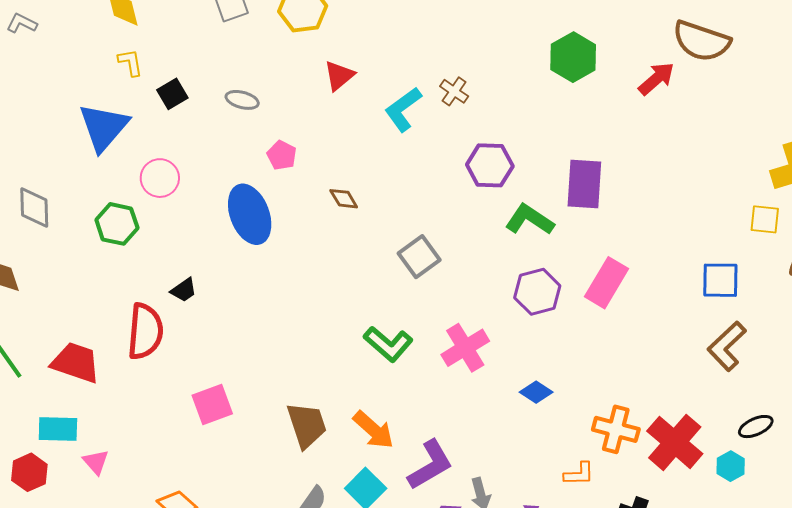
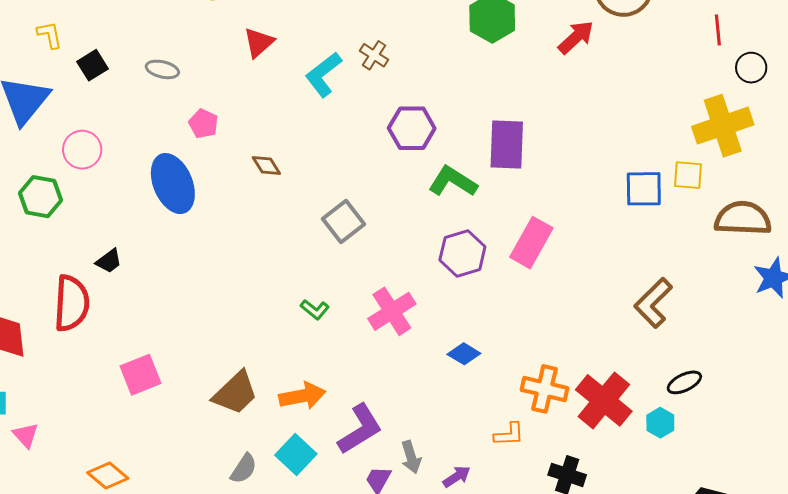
blue square: (720, 280) -> (644, 189), moved
green L-shape: (388, 344) -> (315, 310), size x0.6
brown trapezoid: (307, 425) -> (235, 393), turned 66
orange arrow: (373, 430) -> (302, 396), turned -51

